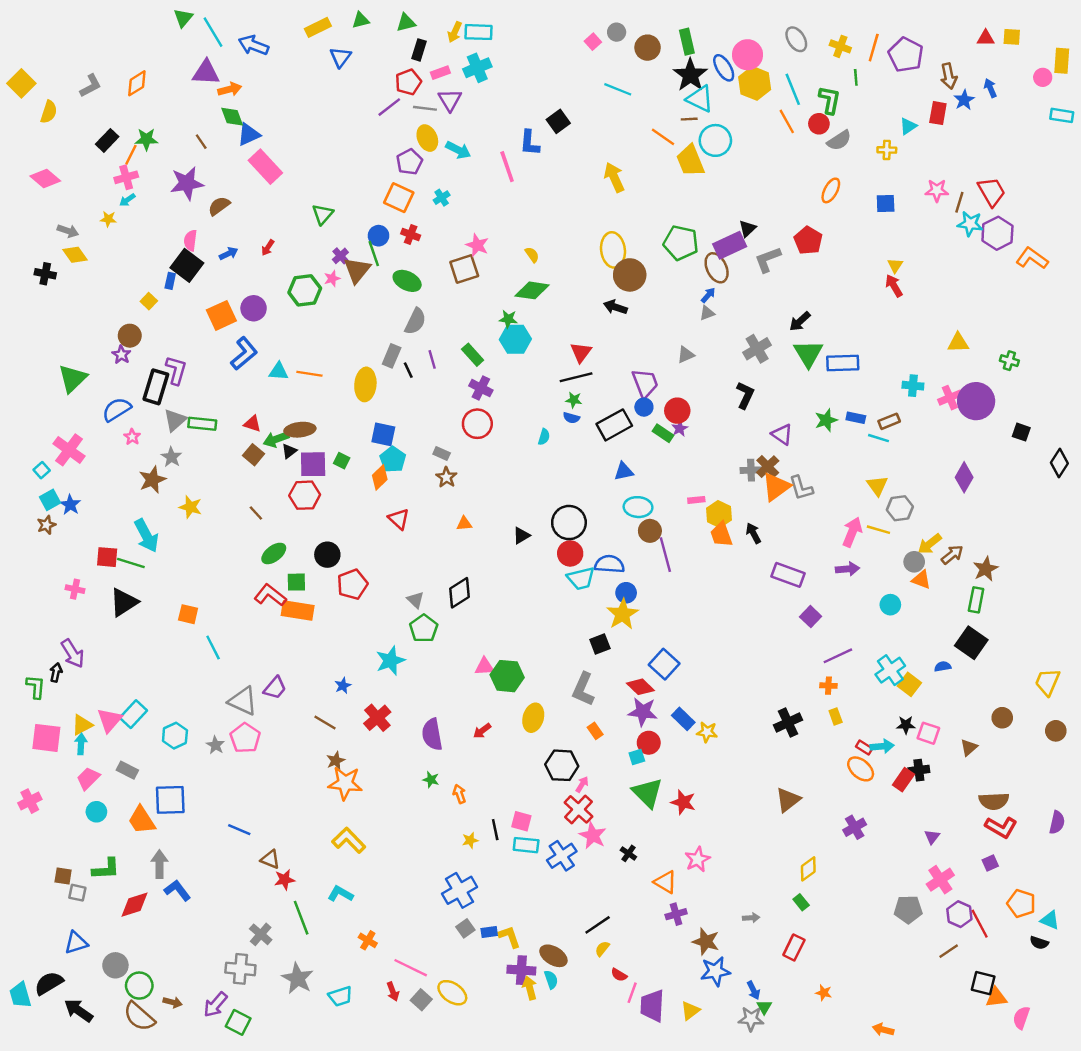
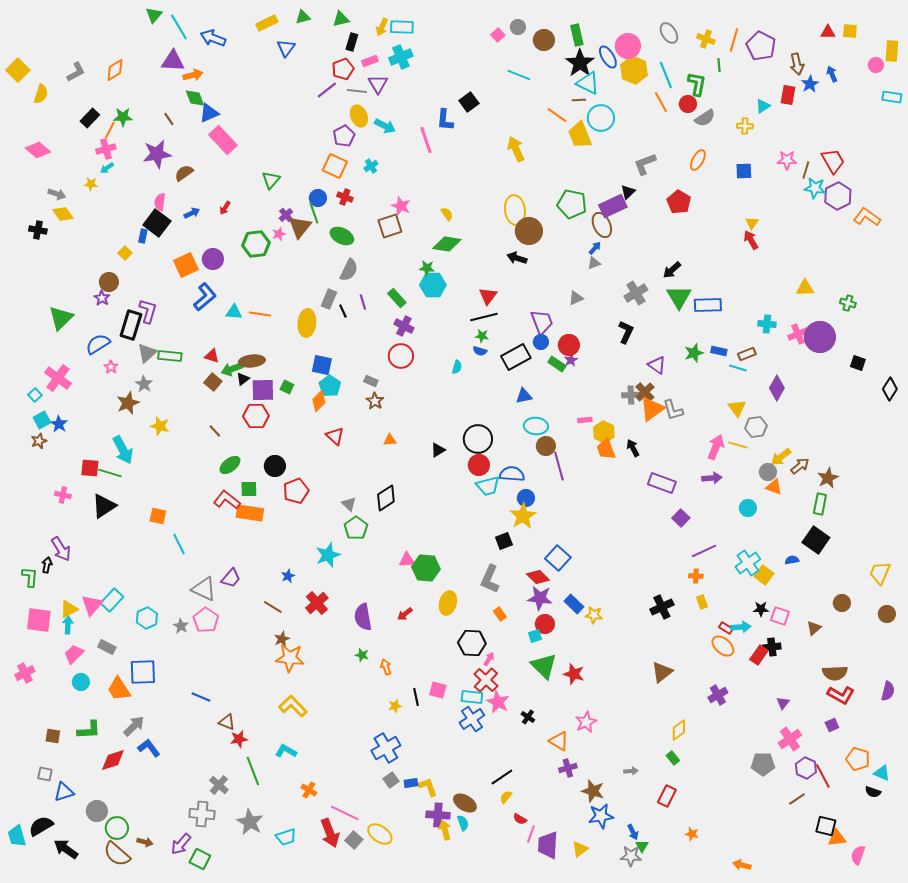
gray L-shape: (768, 259) -> (645, 164), moved
purple diamond: (964, 477) -> (777, 388), moved
cyan rectangle: (526, 845) -> (472, 697), moved
gray arrow: (159, 864) -> (134, 726), turned 45
gray square: (77, 893) -> (45, 774), moved
red arrow: (393, 992) -> (330, 833), size x1.8

